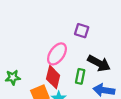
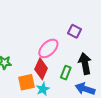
black arrow: (99, 63) -> (85, 64), turned -140

